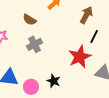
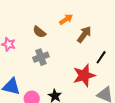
brown arrow: (86, 15) -> (84, 34), moved

